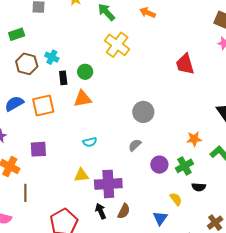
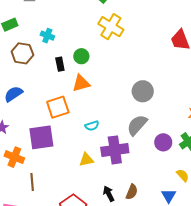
cyan cross: (52, 57) -> (47, 36), moved
orange square: (43, 105) -> (58, 107), moved
gray semicircle: (135, 145) -> (137, 125), size x1.6
purple square: (38, 149) -> (41, 137), size x1.5
purple cross: (108, 184) -> (115, 150), moved

